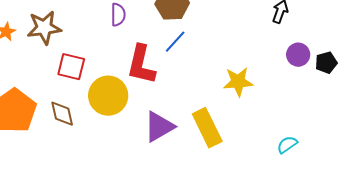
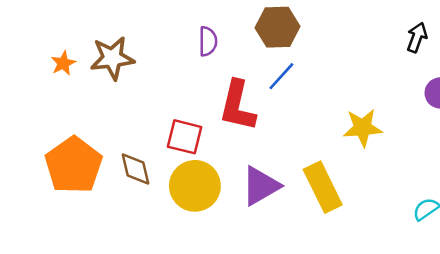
red square: (71, 67) -> (185, 137), moved
yellow circle: (108, 96) -> (195, 186), moved

